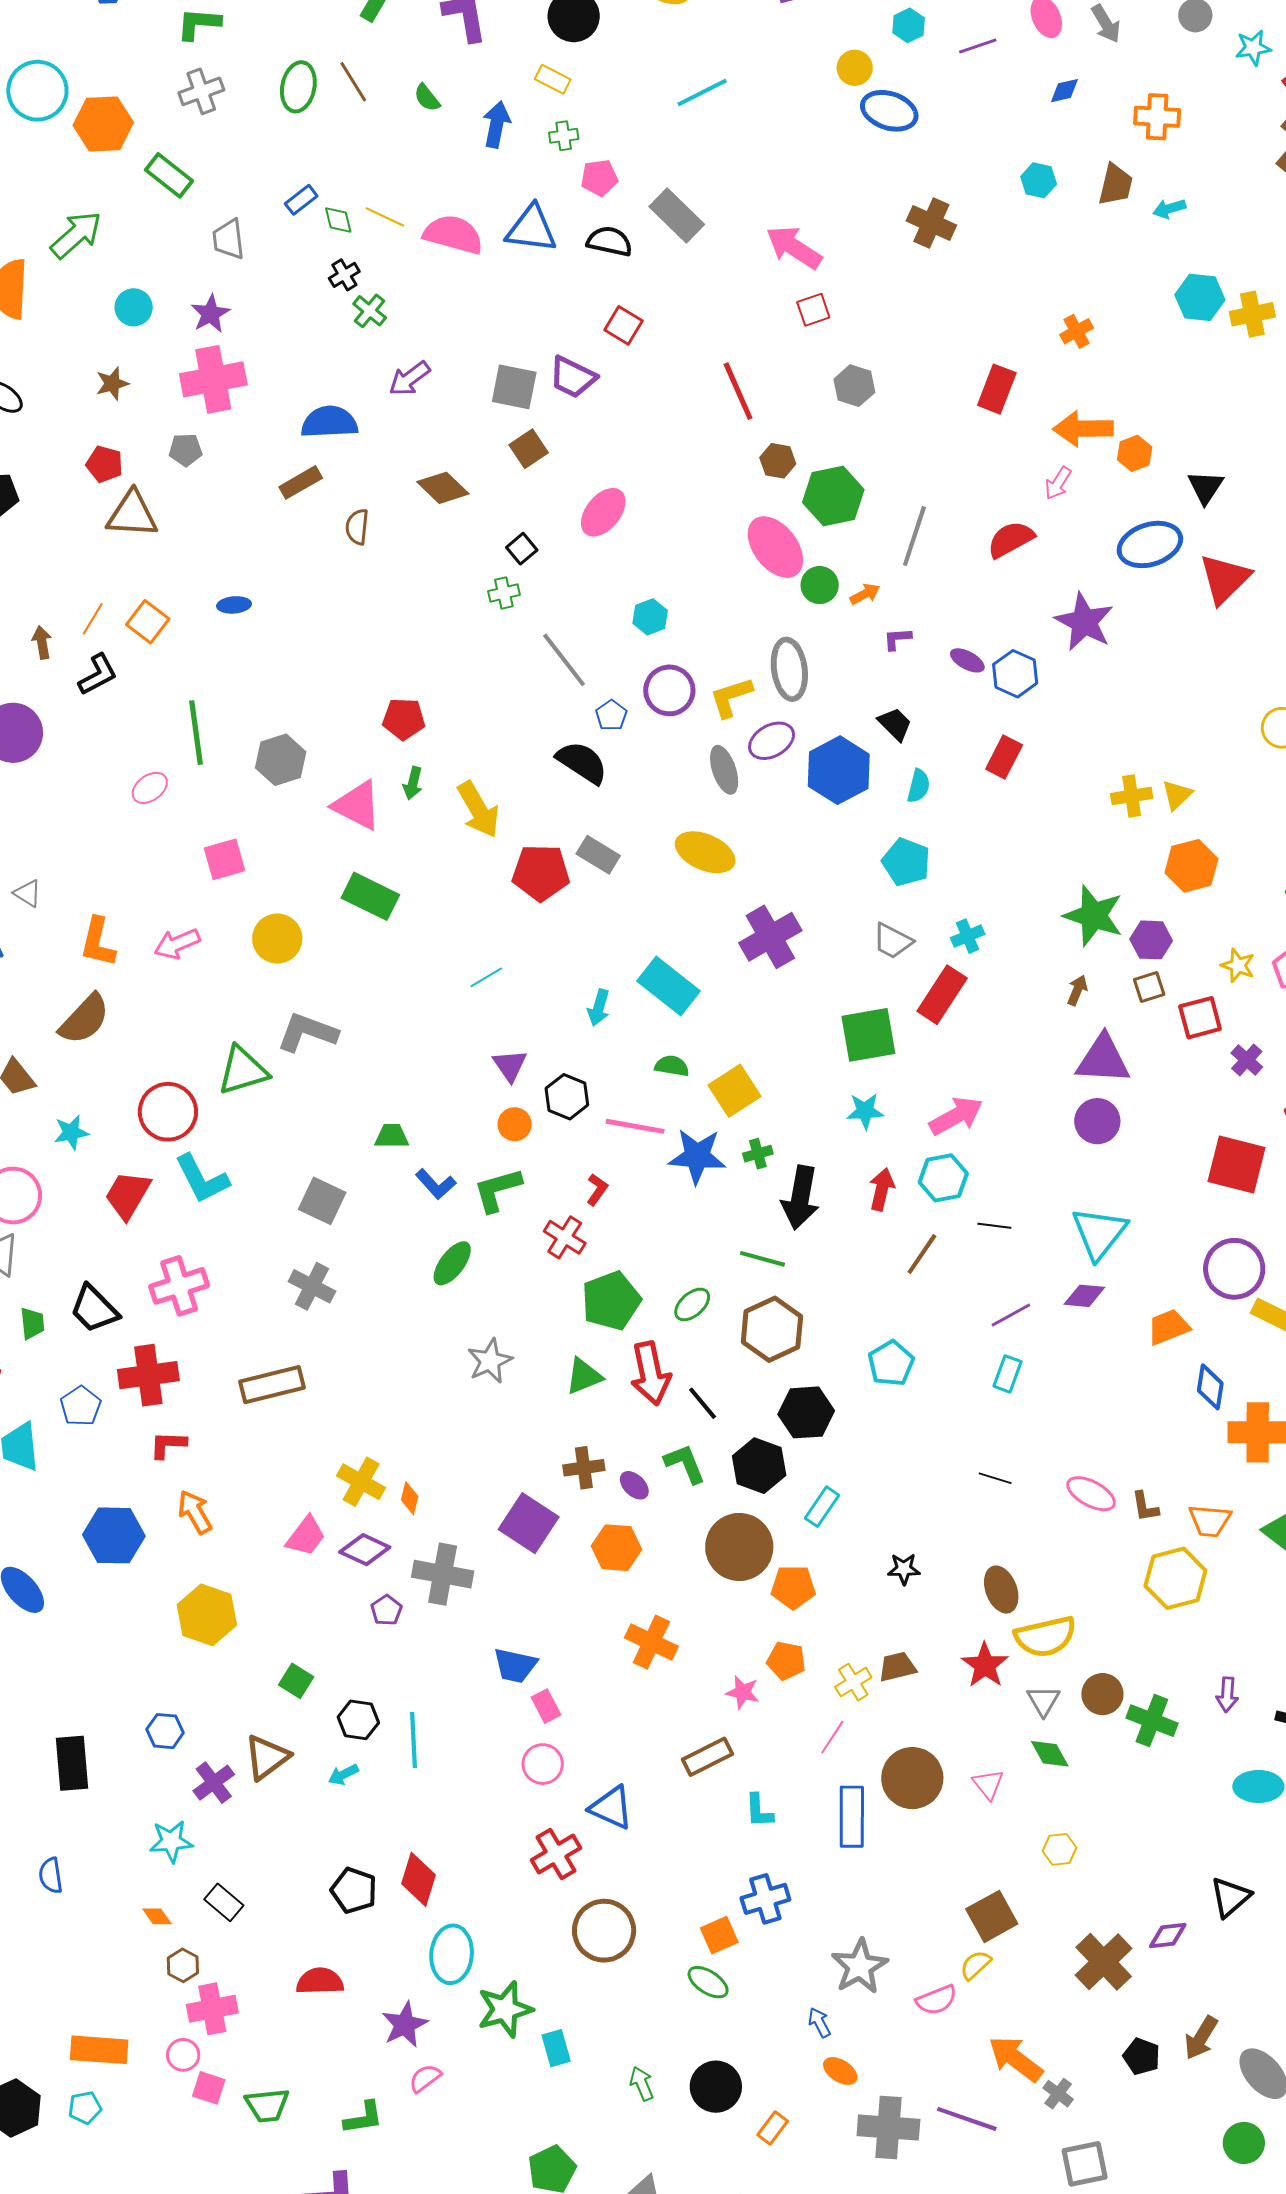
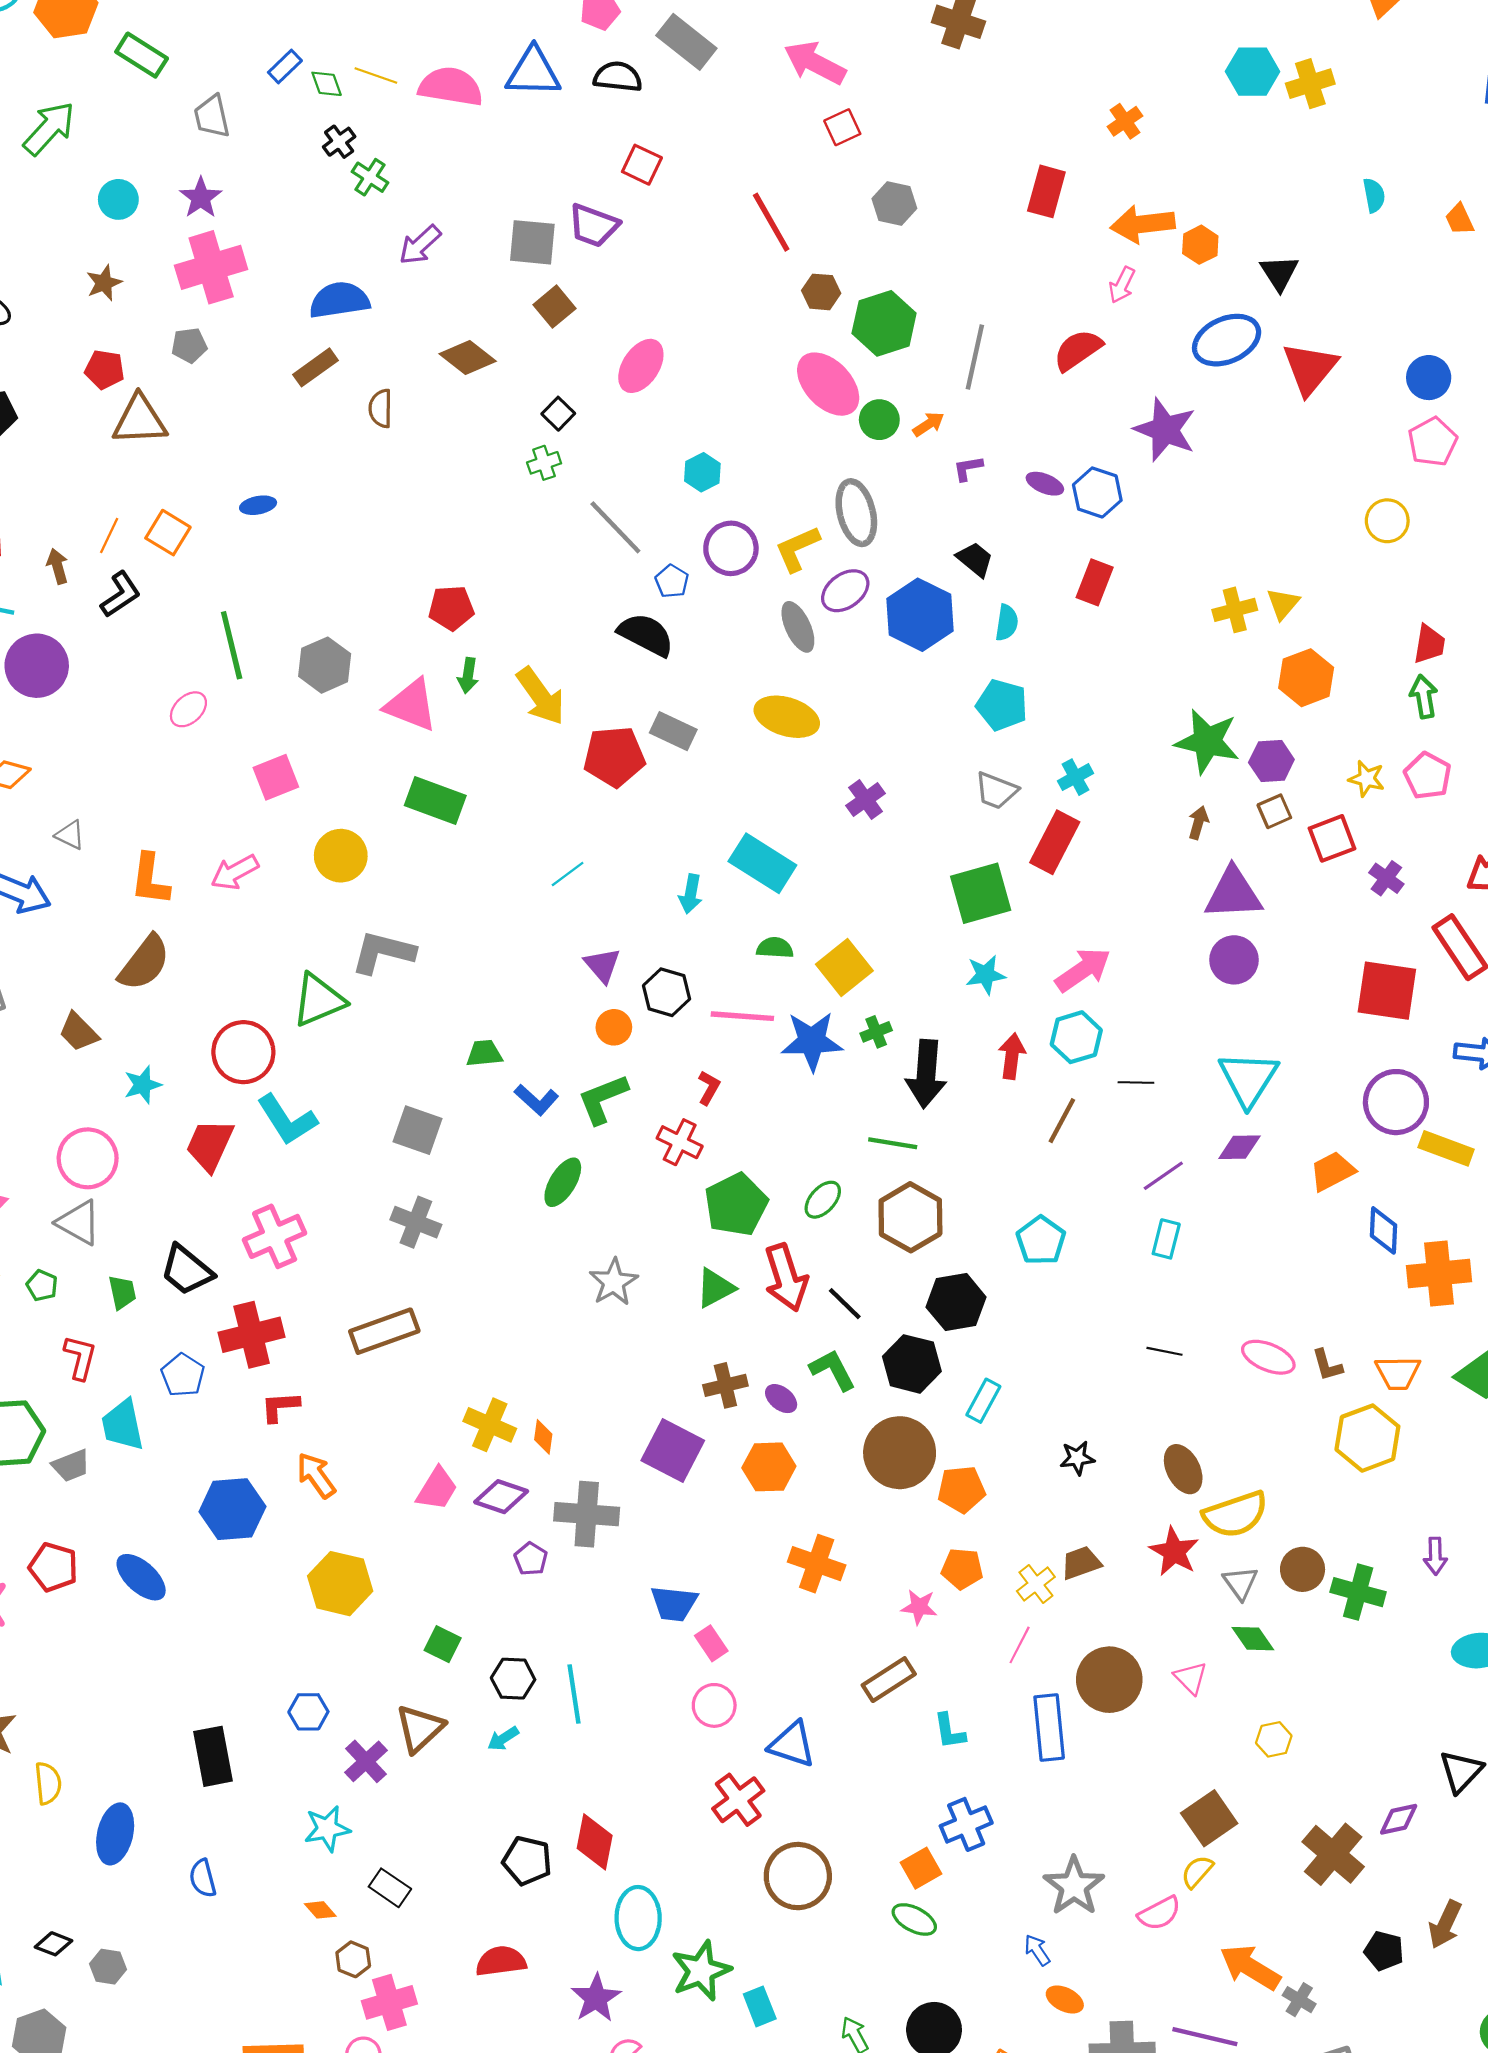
purple cross: (770, 937) -> (866, 800), size x0.6

